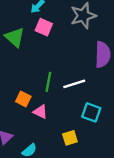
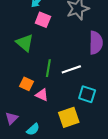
green triangle: (15, 37) -> (25, 43), moved
yellow square: (70, 138) -> (69, 117), size x1.5

